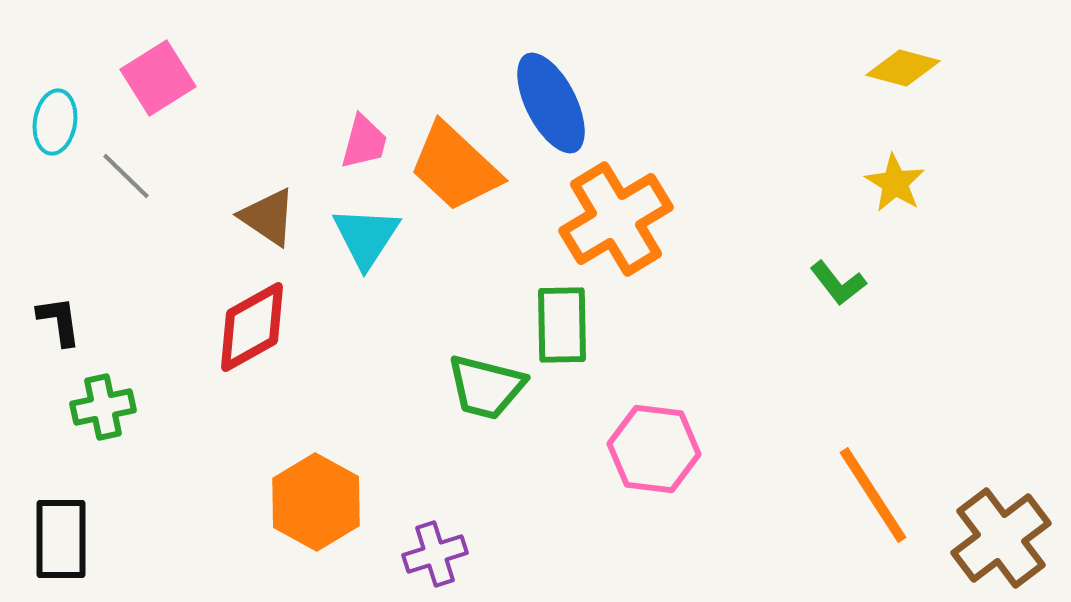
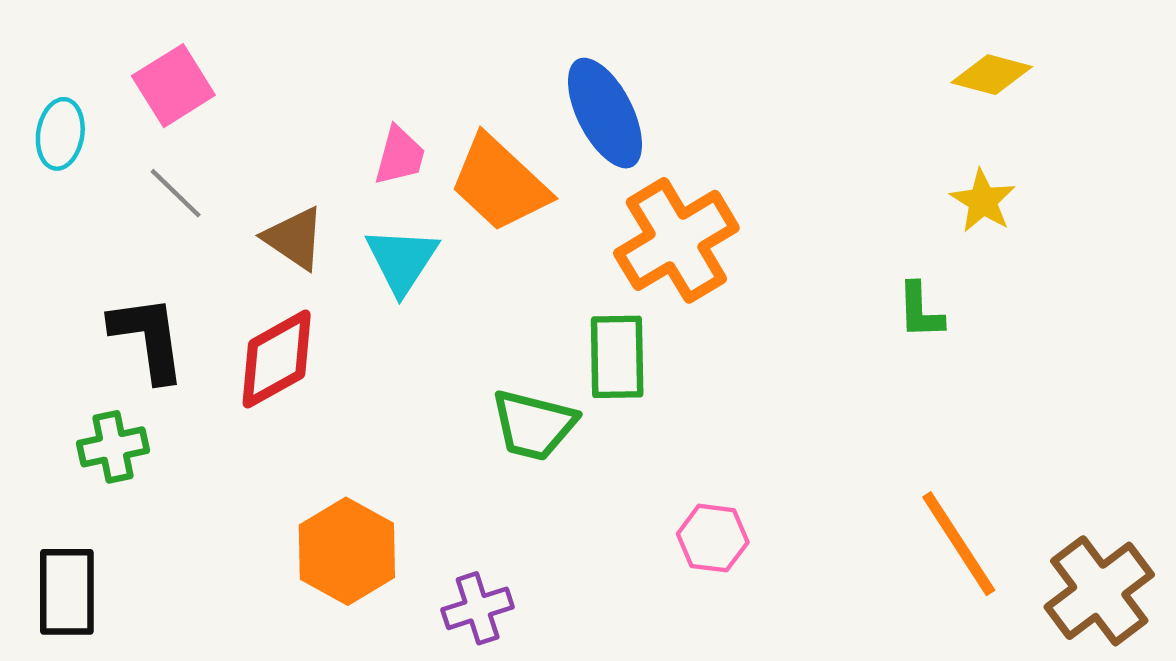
gray line: (126, 176) -> (176, 193), moved
green L-shape: (838, 283) -> (920, 311), turned 36
black L-shape: (59, 321) -> (148, 338), moved, size x1.6
pink hexagon: (654, 449) -> (713, 538), moved, size x0.7

